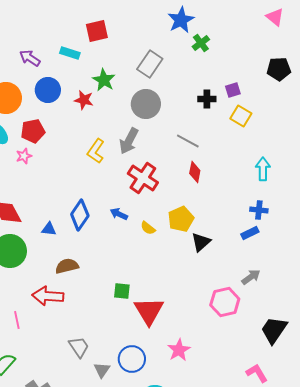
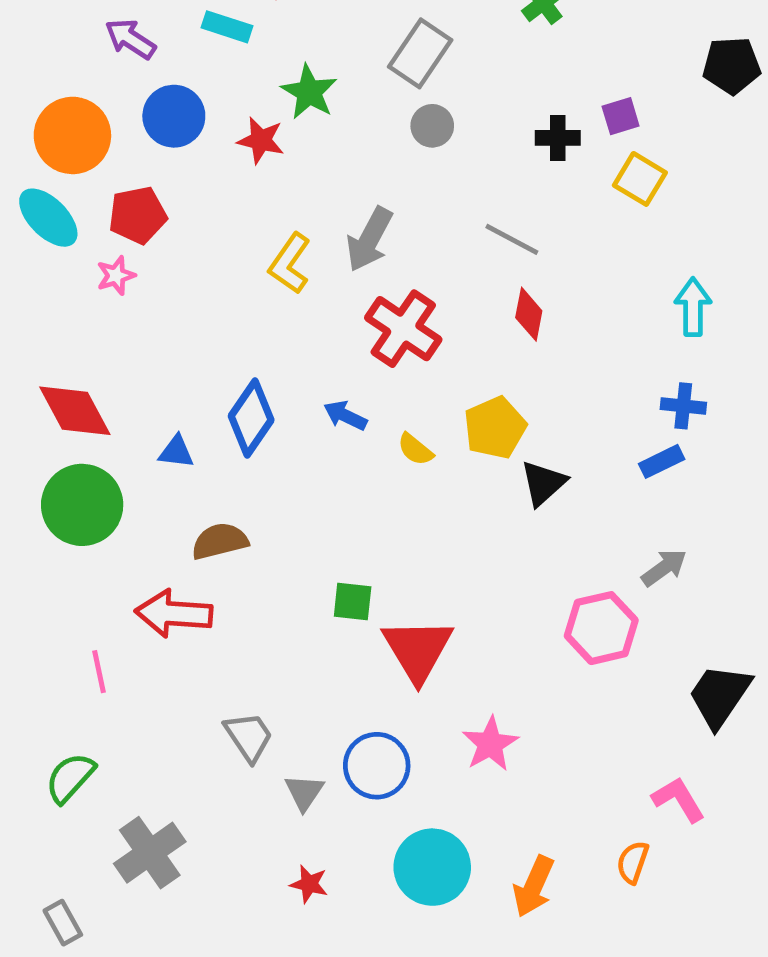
gray circle: (146, 104) -> (432, 126), moved, size x0.6

